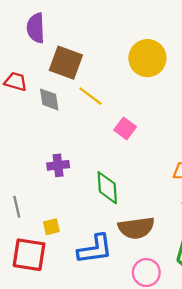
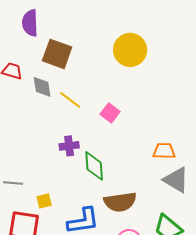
yellow line: (90, 96) -> (70, 100), moved
purple cross: (58, 165) -> (69, 146), moved
gray line: (17, 207) -> (13, 183), turned -72

